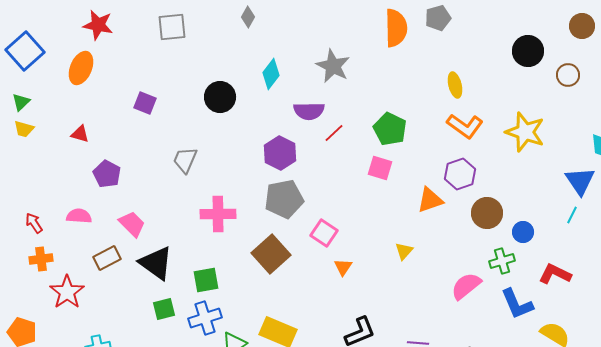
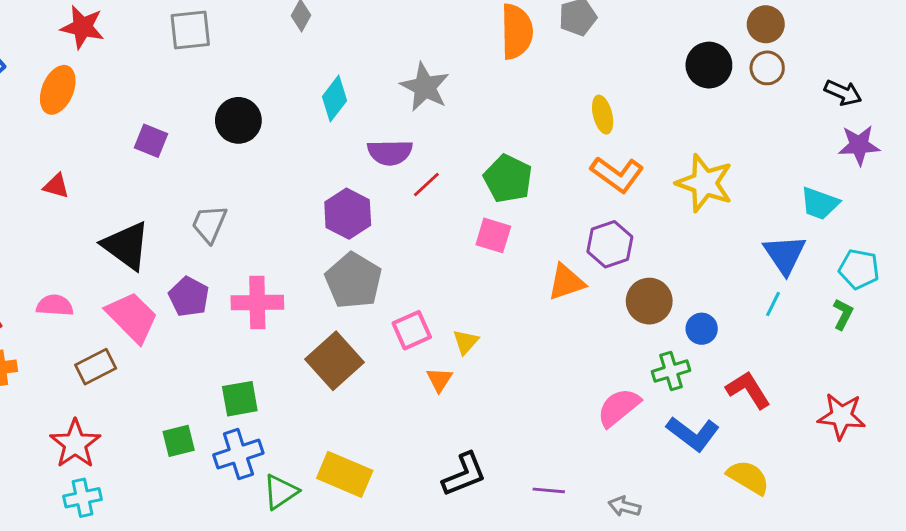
brown circle: (582, 26) -> (766, 24), moved
brown circle: (568, 75) -> (767, 68), moved
black circle: (220, 97) -> (238, 120), moved
purple pentagon: (107, 174) -> (189, 297), moved
gray pentagon: (284, 199) -> (353, 281), turned -30
pink trapezoid: (132, 224) -> (132, 317), size x1.4
pink square: (324, 233) -> (412, 330), turned 32
yellow triangle: (404, 251) -> (466, 342), moved
black triangle: (156, 263) -> (126, 246), moved
red L-shape: (555, 274) -> (748, 390), turned 32
red star: (67, 292) -> (75, 444), moved
blue L-shape: (517, 304) -> (693, 434), turned -30

